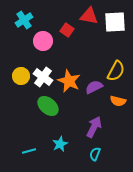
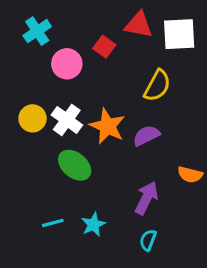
yellow semicircle: (116, 71) -> (157, 86), moved
orange semicircle: (118, 101) -> (190, 175), moved
cyan line: (29, 151) -> (53, 223), moved

